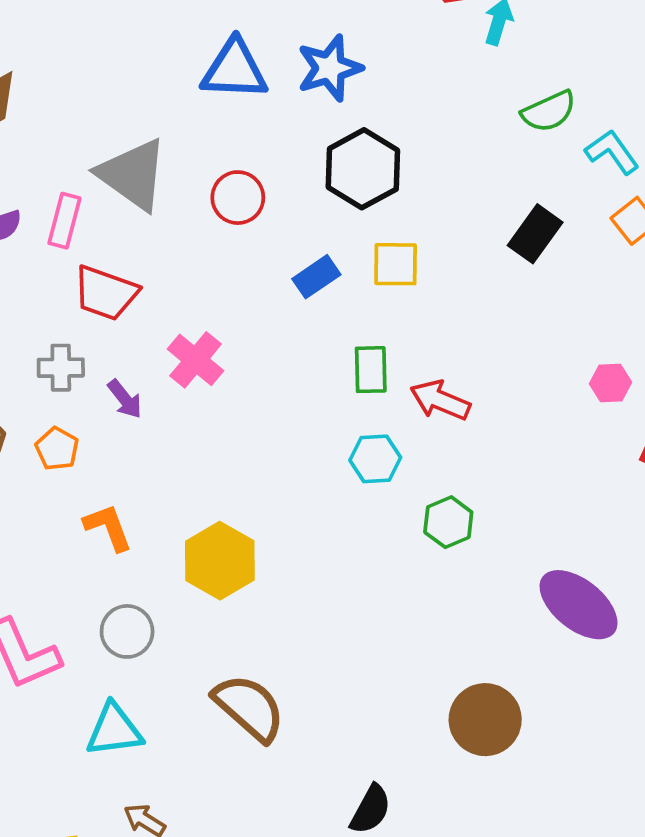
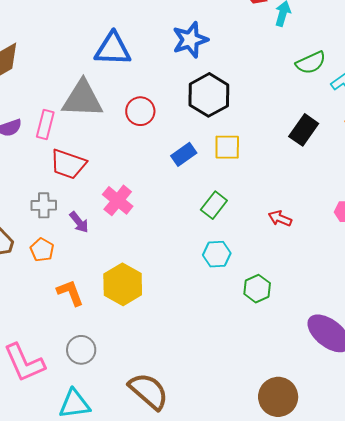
blue triangle: (234, 70) -> (113, 49), moved
gray triangle: (133, 175) -> (82, 99), turned -33
green rectangle: (371, 370) -> (214, 205), turned 40
red arrow: (440, 400) -> (280, 218), moved, size x0.7
yellow hexagon: (220, 561) -> (123, 284), moved

